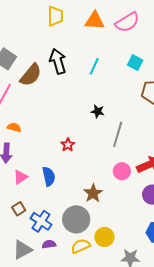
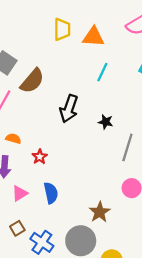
yellow trapezoid: (55, 16) -> (62, 29), moved
orange triangle: (95, 21) -> (93, 37), moved
black arrow: (58, 61) -> (69, 109), moved, turned -145
red star: (68, 145) -> (40, 157), moved

